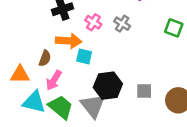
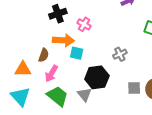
gray cross: (122, 24) -> (120, 54), moved, turned 32
gray square: (144, 91) -> (134, 88), moved
cyan triangle: (34, 102) -> (20, 97), moved, turned 35
gray triangle: (93, 106) -> (84, 95), size x0.7

